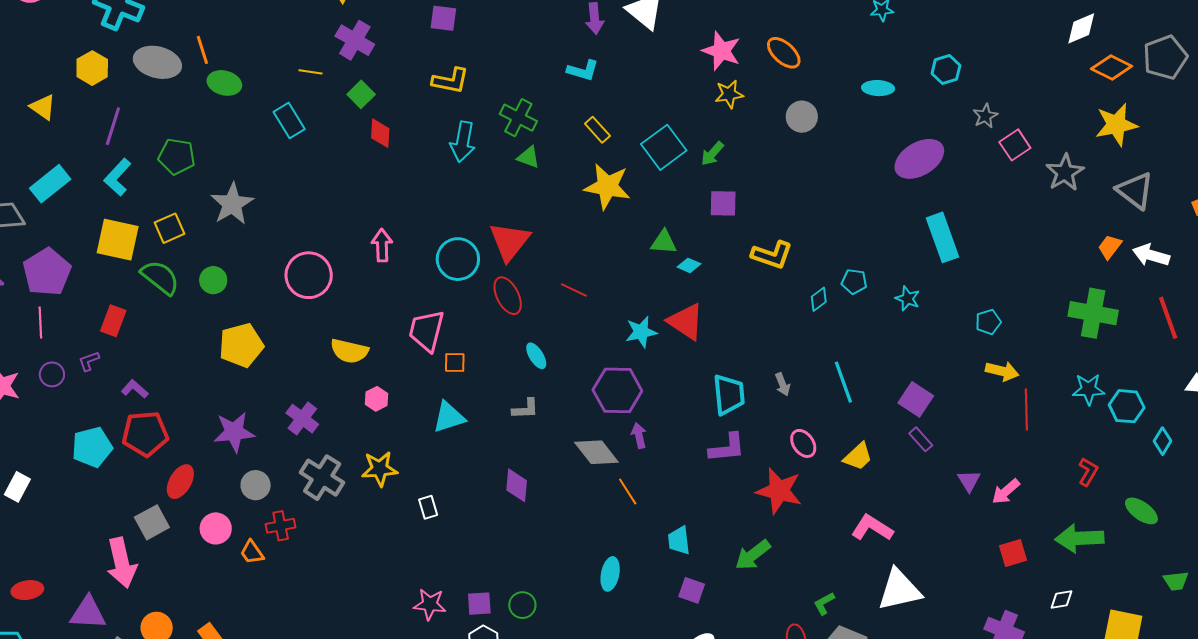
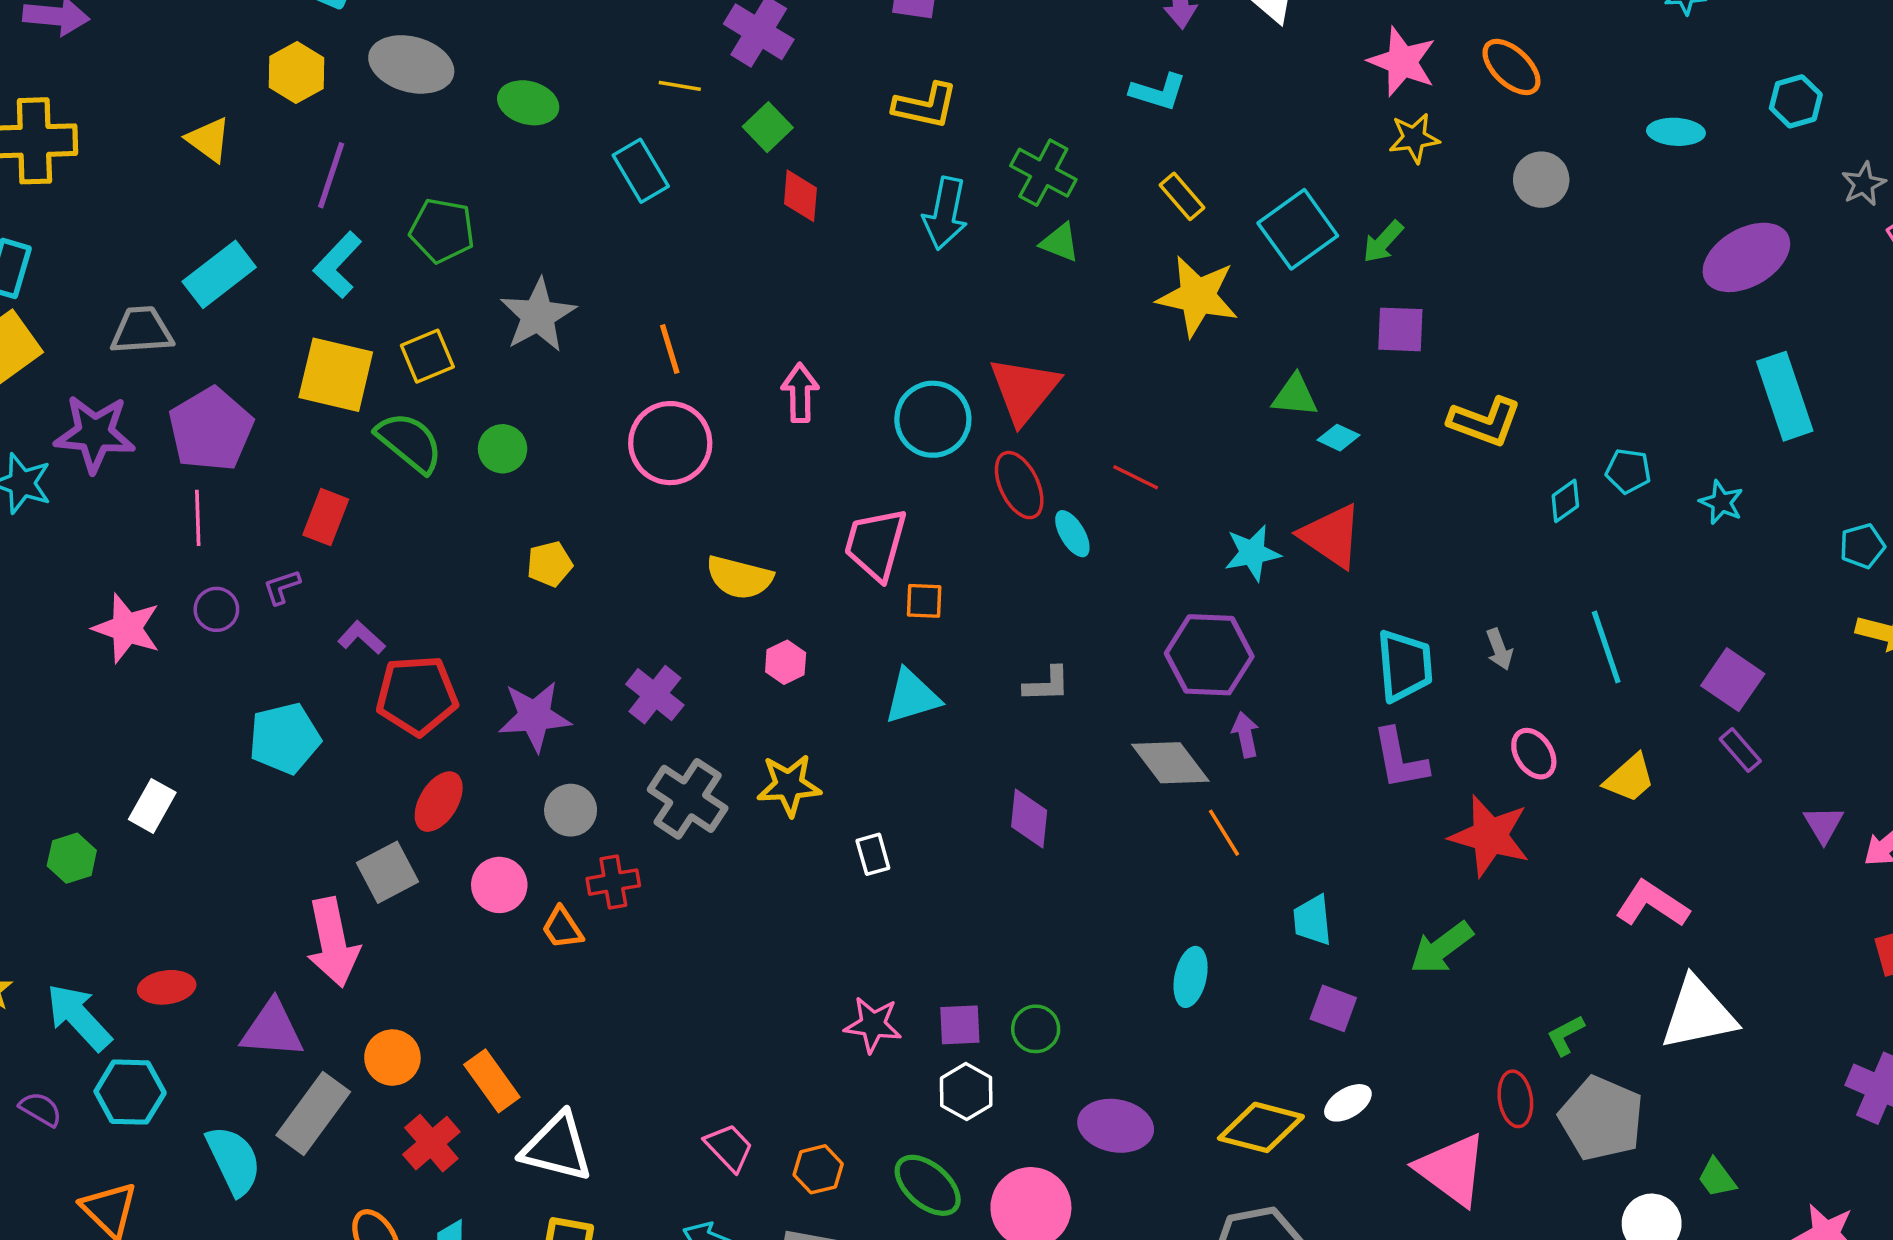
orange line: (202, 50) -> (670, 349), moved
yellow pentagon: (241, 345) -> (550, 564), size x0.6
cyan ellipse: (536, 356) -> (1072, 534), moved
red pentagon: (145, 434) -> (417, 695), moved
purple L-shape: (727, 448) -> (1400, 759), turned 84

